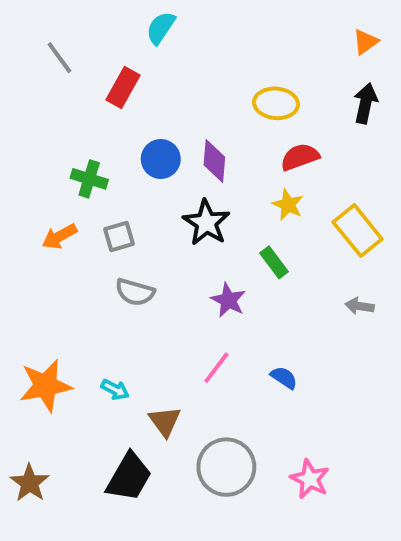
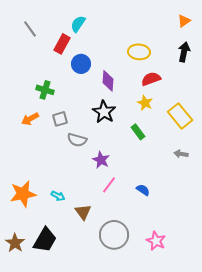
cyan semicircle: (161, 28) -> (78, 24), moved
blue circle: (161, 159) -> (81, 64), moved
gray semicircle: (135, 292) -> (77, 140), moved
purple star: (228, 300) -> (101, 160), moved
black trapezoid: (129, 477) -> (45, 240), moved

